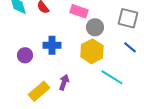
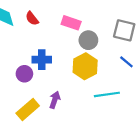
purple circle: (25, 55) -> (24, 74), moved
cyan line: (112, 77) -> (107, 94), turned -40

